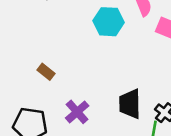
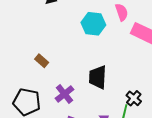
black trapezoid: (130, 104) -> (98, 77), moved

